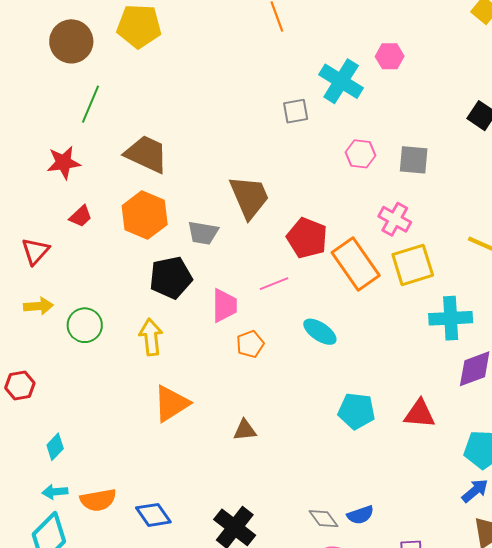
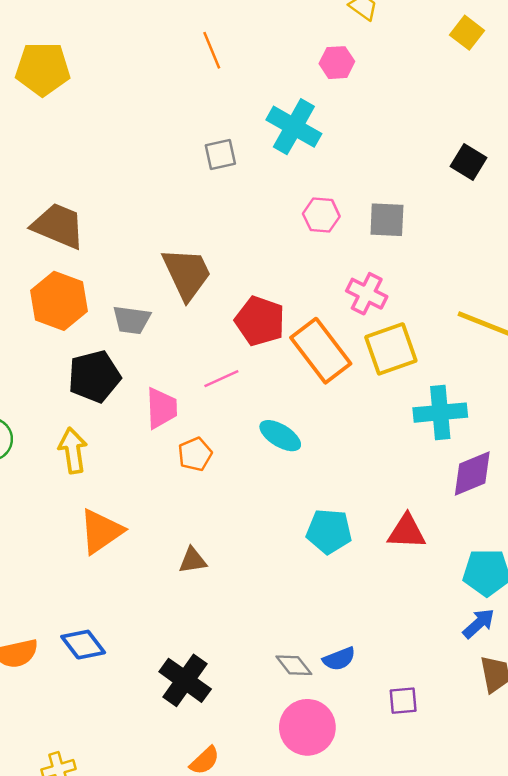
pink hexagon: (390, 56) -> (337, 63), moved
gray square: (296, 111) -> (220, 155), moved
blue diamond: (153, 515) -> (83, 645), moved

